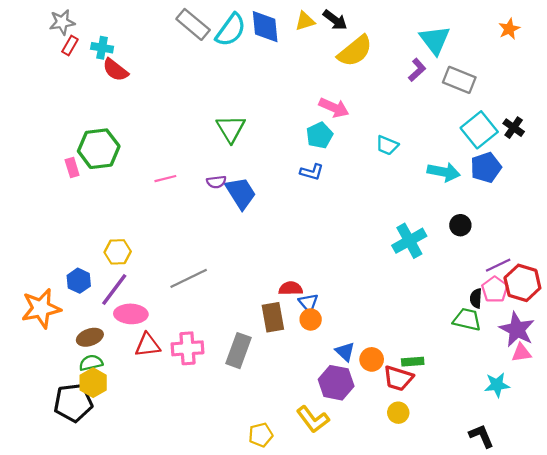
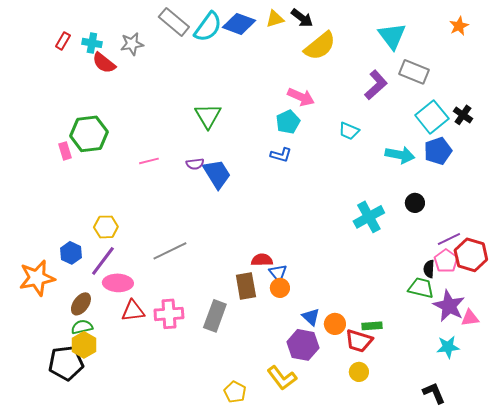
gray star: (62, 22) -> (132, 44), moved
blue diamond: (265, 27) -> (239, 24), turned -64
purple L-shape: (417, 70) -> (376, 85), moved, size x1.4
purple star: (517, 329) -> (449, 306), moved
brown ellipse: (90, 337) -> (81, 304), turned -35
yellow pentagon: (261, 435) -> (235, 392), turned -30

